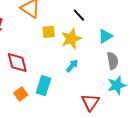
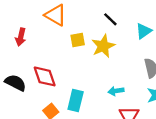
cyan triangle: (105, 36) -> (144, 31), moved
cyan arrow: (72, 66) -> (116, 91), moved, turned -136

